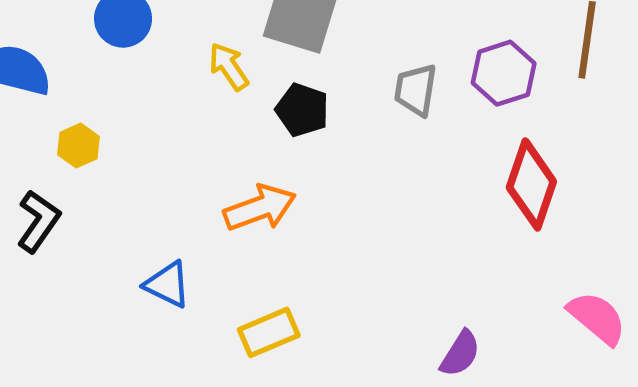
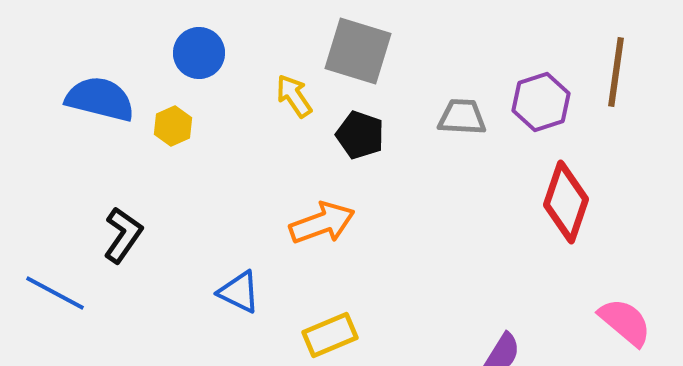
gray trapezoid: (416, 90) -> (462, 117), turned 84
yellow hexagon: (79, 146) -> (173, 126), moved

